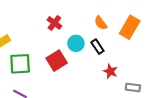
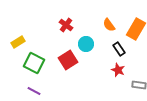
black rectangle: (97, 47) -> (119, 49), moved
green square: (20, 64) -> (34, 63), turned 30

